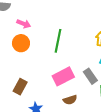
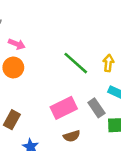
green line: (58, 41) -> (76, 63), moved, turned -60

